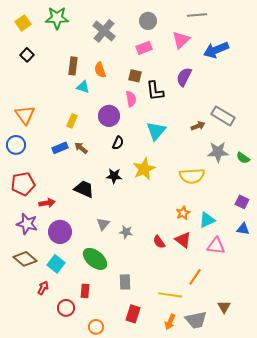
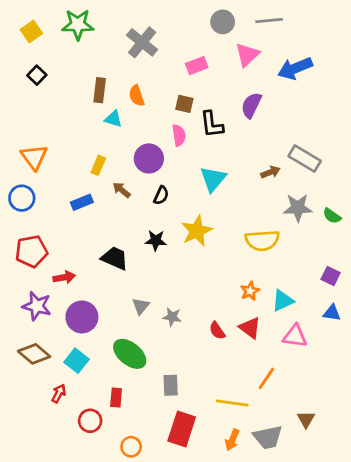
gray circle: (148, 21) -> (223, 22), moved
brown arrow: (81, 148) -> (122, 190), moved
red rectangle: (133, 314) -> (182, 429), size x1.4

